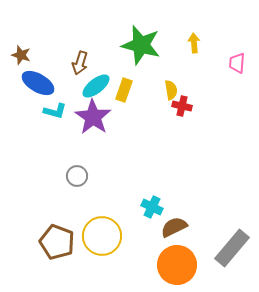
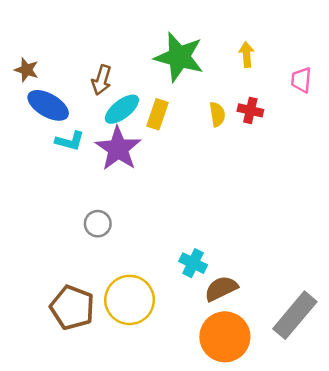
red cross: (182, 106) -> (250, 110), moved

